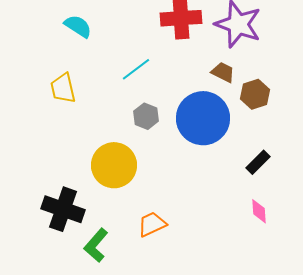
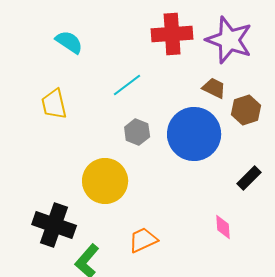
pink diamond: (259, 211) -> (223, 227), moved

